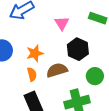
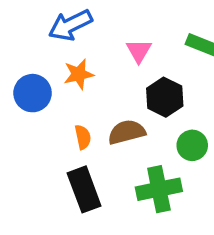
orange star: (35, 53) -> (79, 74), moved

